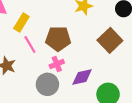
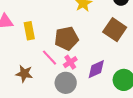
yellow rectangle: (21, 22) -> (29, 31), turned -30
pink line: (30, 44) -> (50, 58), moved

